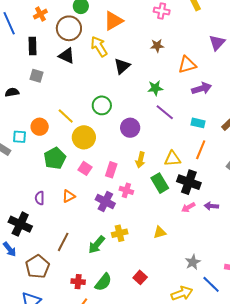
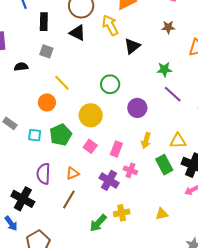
yellow line: (66, 116) -> (62, 83), moved
cyan square: (19, 137) -> (35, 135), moved
purple semicircle: (40, 198) -> (44, 174), size x1.5
brown line: (63, 242) -> (69, 199), moved

